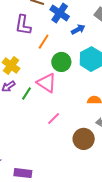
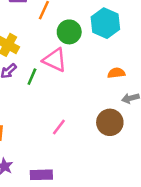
pink line: (54, 118) -> (59, 127), moved

